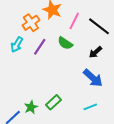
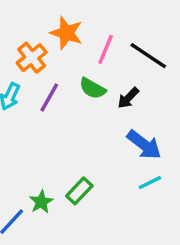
black arrow: (95, 52) -> (128, 98), moved
cyan line: (90, 107) -> (150, 183), moved

